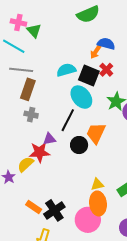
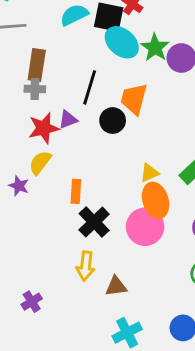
brown rectangle: (28, 89) -> (37, 65), moved
cyan ellipse: (81, 97) -> (122, 42), moved
red star: (39, 152) -> (44, 128), moved
orange rectangle: (34, 207) -> (76, 191), moved, turned 70

